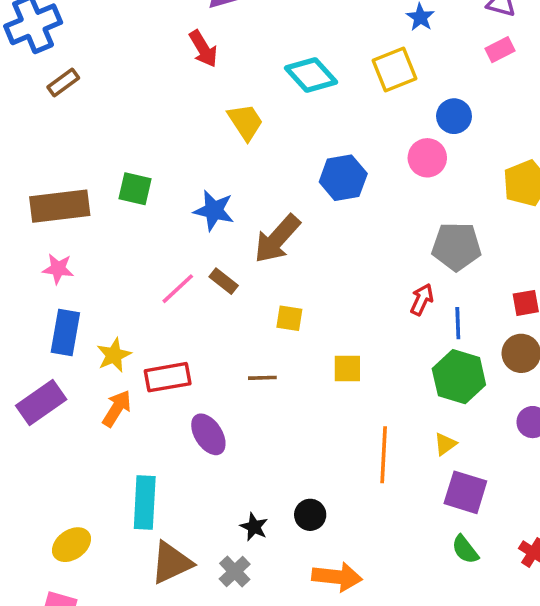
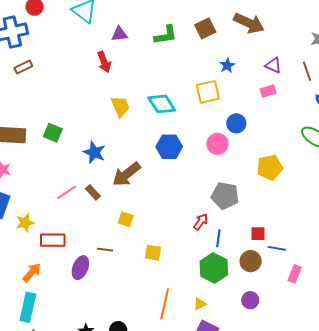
cyan diamond: (311, 75) -> (162, 104), moved
orange arrow: (117, 408) -> (32, 272), moved
purple ellipse: (208, 434) -> (80, 268), moved, turned 45

